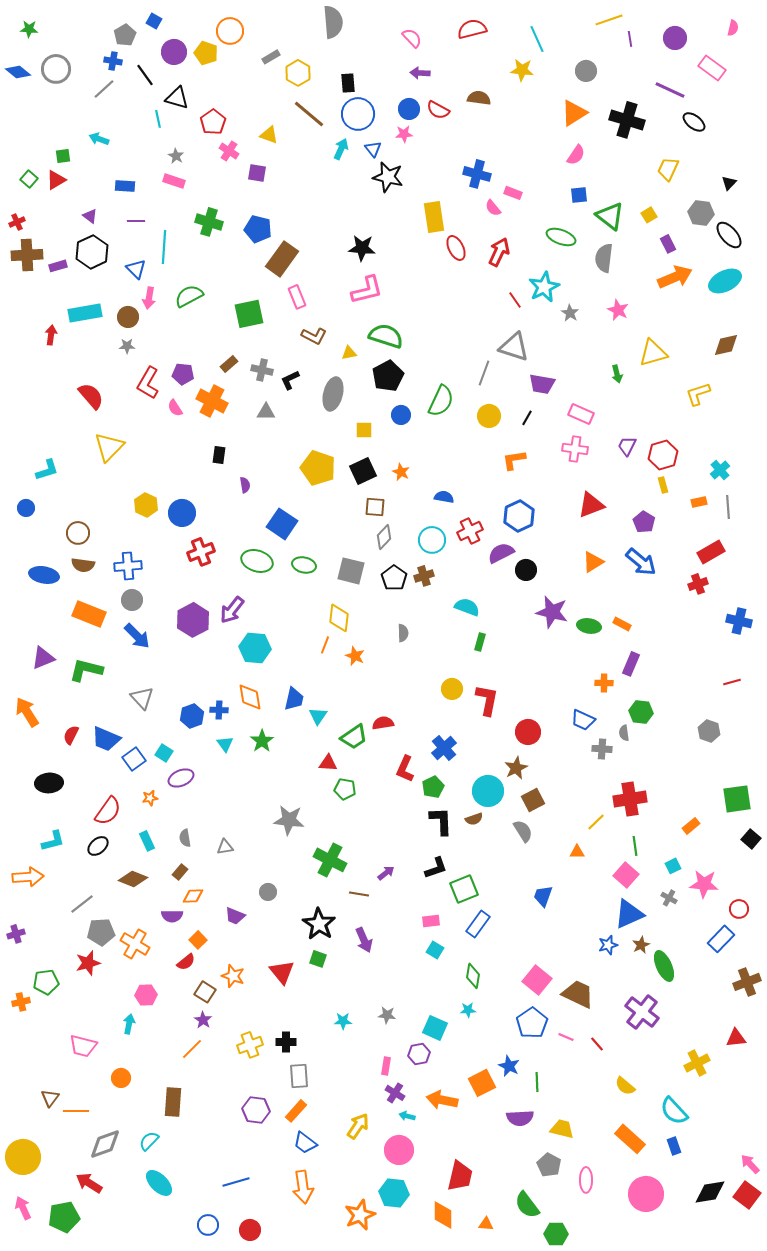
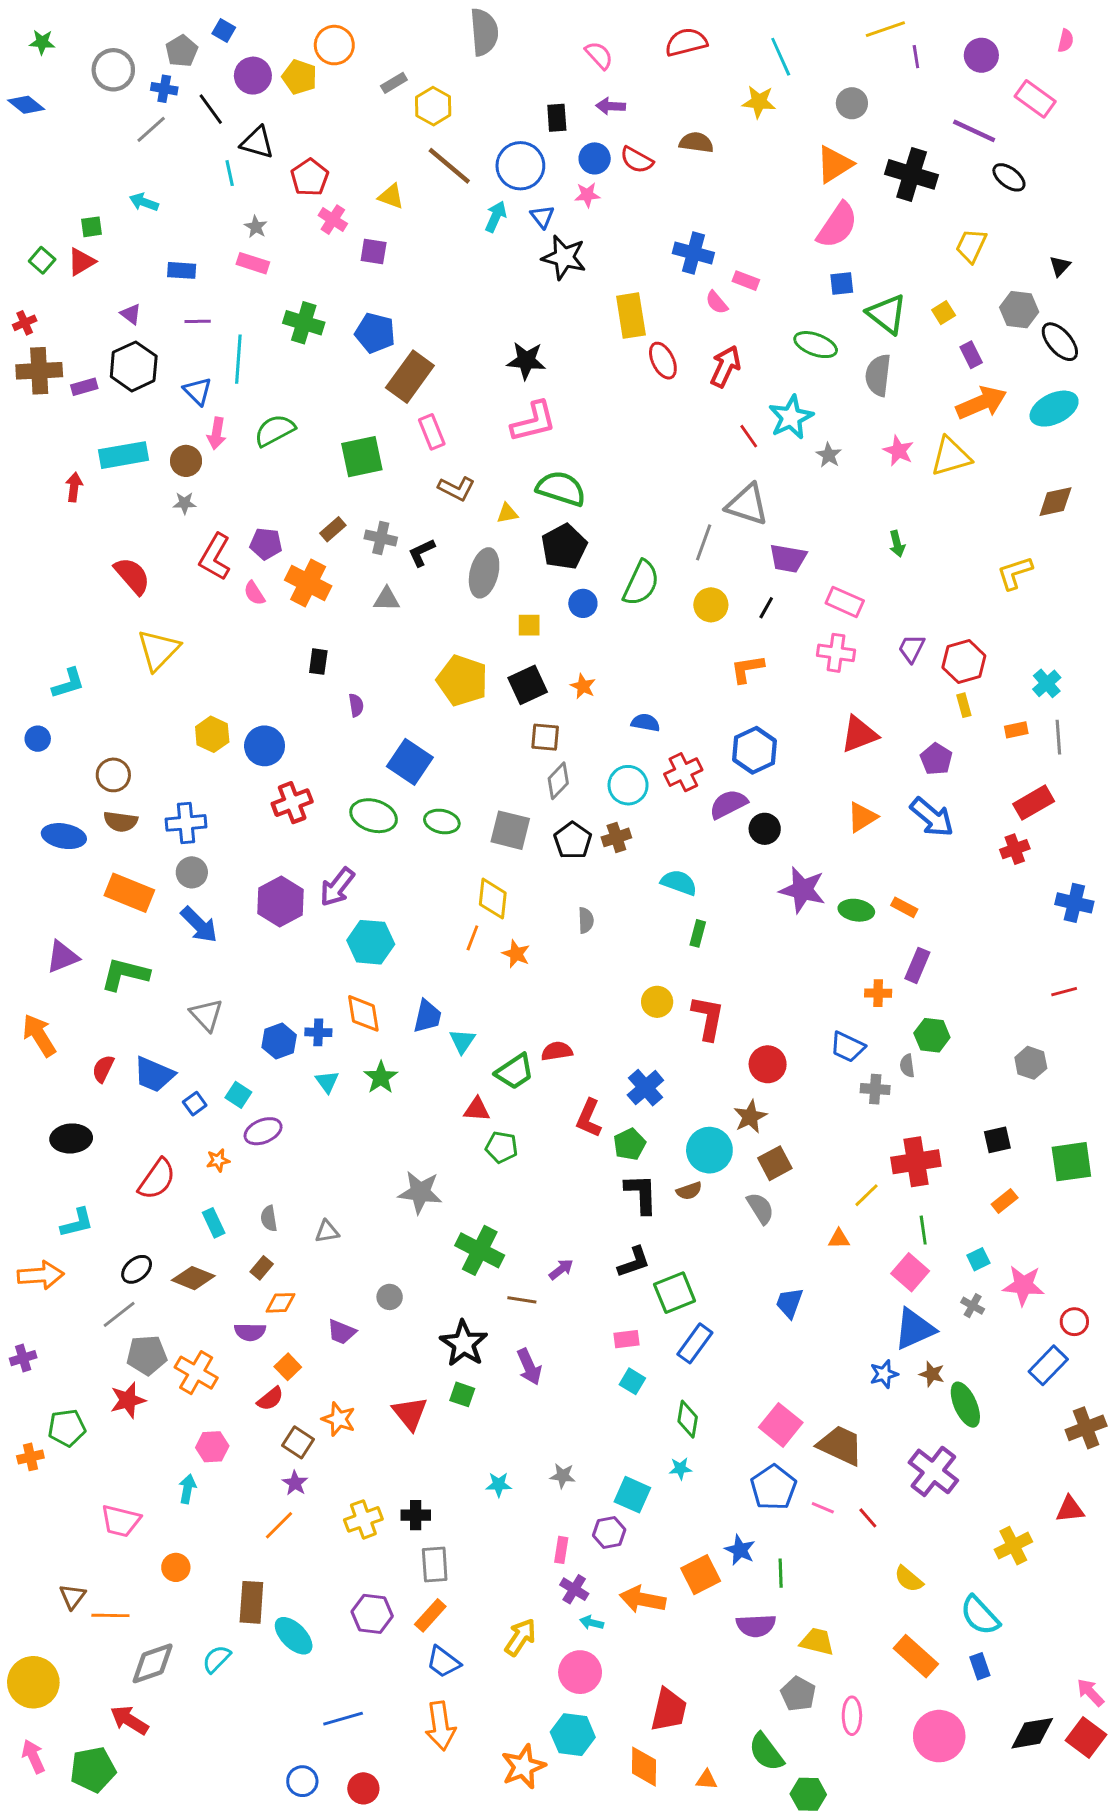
gray circle: (56, 69) -> (113, 70), moved
black rectangle: (348, 83) -> (557, 118), moved
pink semicircle: (576, 155) -> (837, 225), size x1.6
yellow triangle: (653, 353) -> (951, 457), moved
blue square: (134, 759) -> (195, 1104), size x0.7
black square: (751, 839) -> (997, 1140), moved, turned 36
black ellipse: (98, 846) -> (137, 1269), moved
brown star: (641, 945) -> (932, 1374), turned -30
cyan ellipse: (159, 1183) -> (294, 1636), moved

